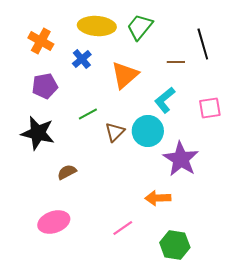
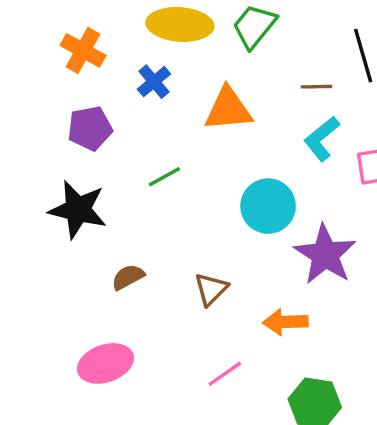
orange triangle: (125, 75) -> (228, 109), turned 36
cyan L-shape: (165, 100) -> (322, 139), moved
brown triangle: (115, 132) -> (211, 289), moved

